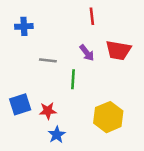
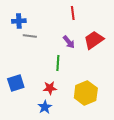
red trapezoid: (118, 50) -> (94, 40), turned 135
gray line: (48, 60) -> (30, 36), moved
red star: (48, 111) -> (50, 88), moved

